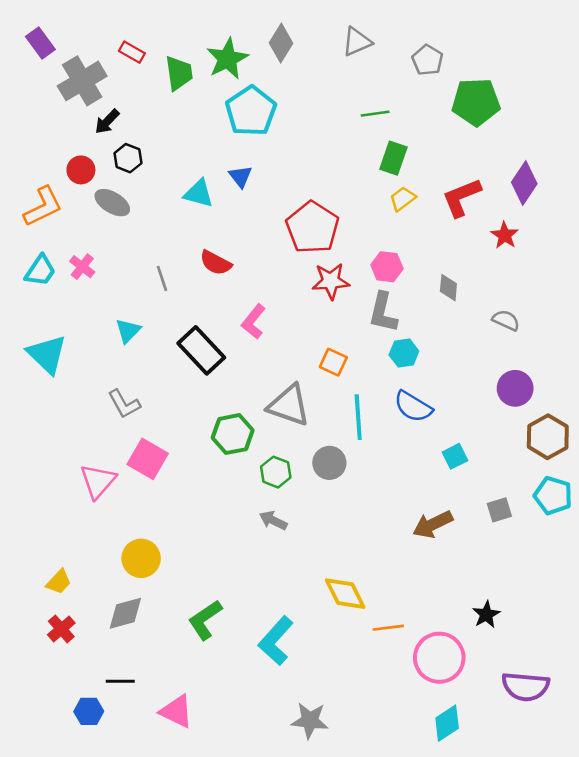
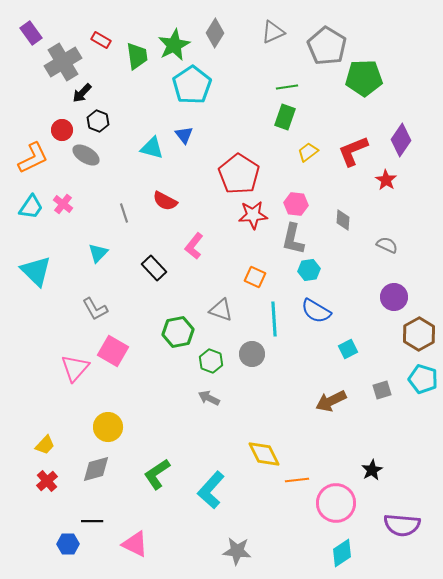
gray pentagon: (427, 60) -> (327, 46), size x1.6
green rectangle: (393, 158) -> (285, 117), moved
black rectangle: (201, 350) -> (154, 268), size x0.7
gray triangle: (289, 405) -> (221, 310), size x0.7

